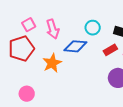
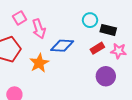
pink square: (29, 25) -> (20, 18), moved
cyan circle: (93, 28) -> (90, 20), moved

